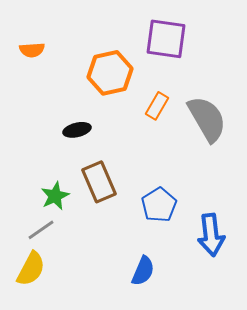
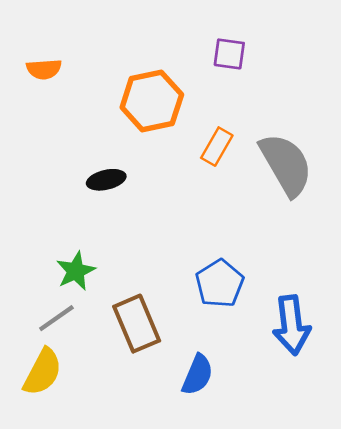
purple square: (166, 39) -> (229, 54), size x0.6
brown rectangle: (99, 182) -> (137, 324), moved

